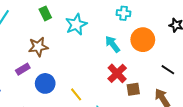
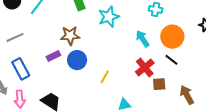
black line: (168, 70) -> (171, 60), moved
blue circle: (45, 83) -> (77, 60), moved
yellow line: (76, 94) -> (105, 77), moved, turned 64

